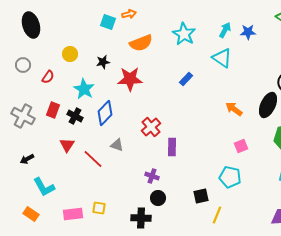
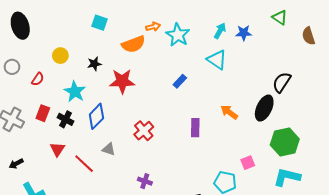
orange arrow: (129, 14) -> (153, 27), moved
pink square: (241, 146) -> (248, 163), moved
purple rectangle: (172, 147) -> (195, 128), moved

